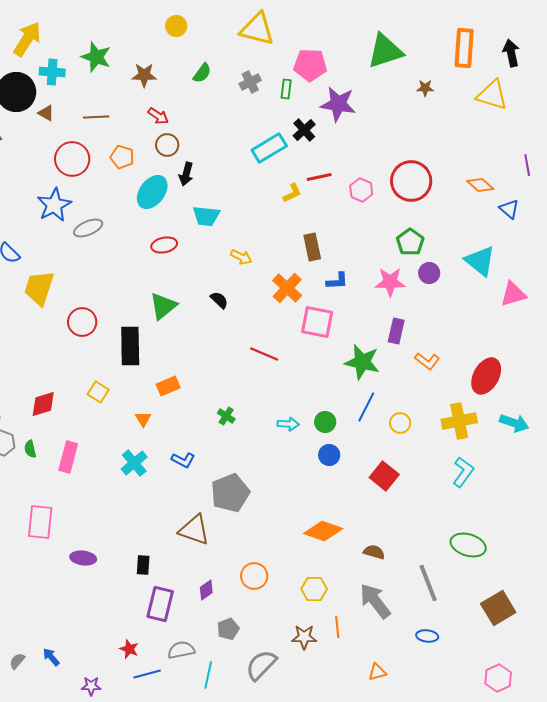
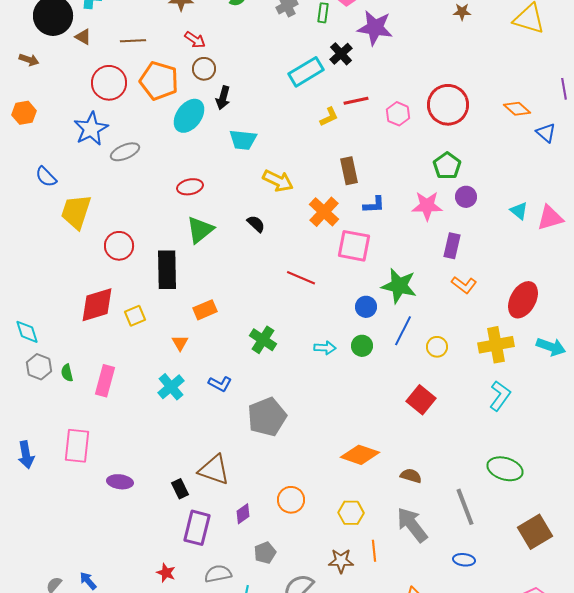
orange pentagon: (122, 157) -> (159, 81), size x1.6
red ellipse: (164, 245) -> (190, 187), moved
yellow arrow: (241, 257) -> (278, 181), size x1.4
cyan triangle: (480, 261) -> (519, 211), moved, size x0.6
purple rectangle: (396, 331) -> (452, 246), moved
yellow square: (98, 392) -> (135, 316), turned 35
red diamond: (43, 404) -> (97, 305), moved, size x1.4
green cross: (226, 416) -> (263, 340), size x1.5
blue circle: (329, 455) -> (366, 307), moved
brown triangle: (194, 530) -> (214, 470), moved
black rectangle: (143, 565) -> (180, 489), turned -30

